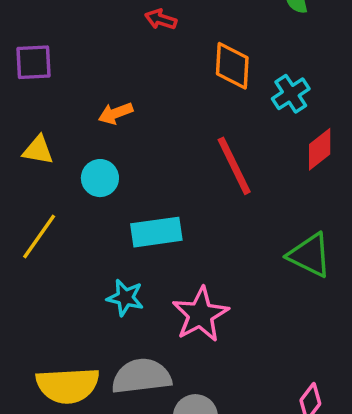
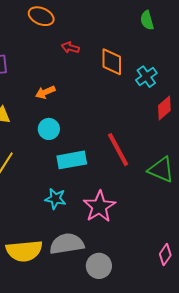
red arrow: (161, 19) -> (70, 48), moved
red line: (234, 166) -> (118, 150), moved
cyan circle: (100, 178) -> (49, 129), moved

